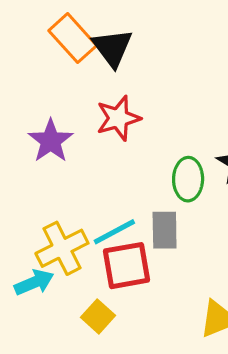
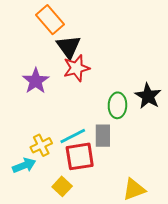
black triangle: (112, 48) -> (69, 47), moved
yellow cross: (62, 248) -> (41, 145), size x0.7

